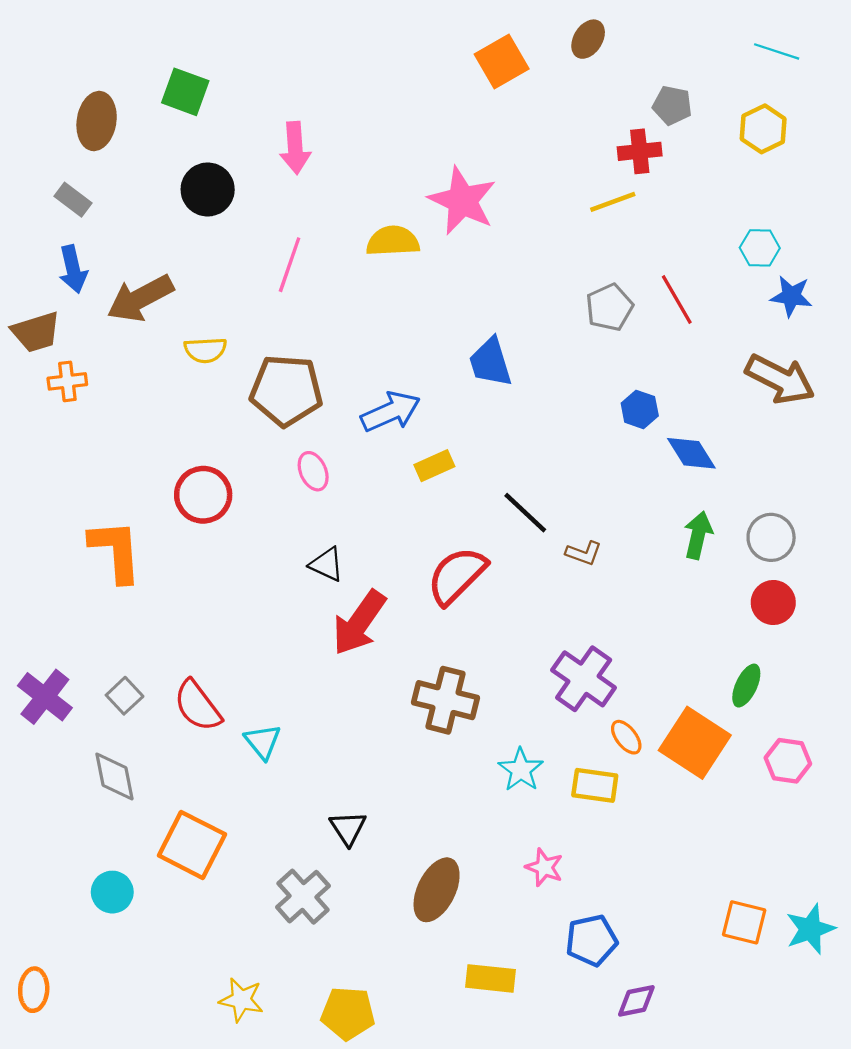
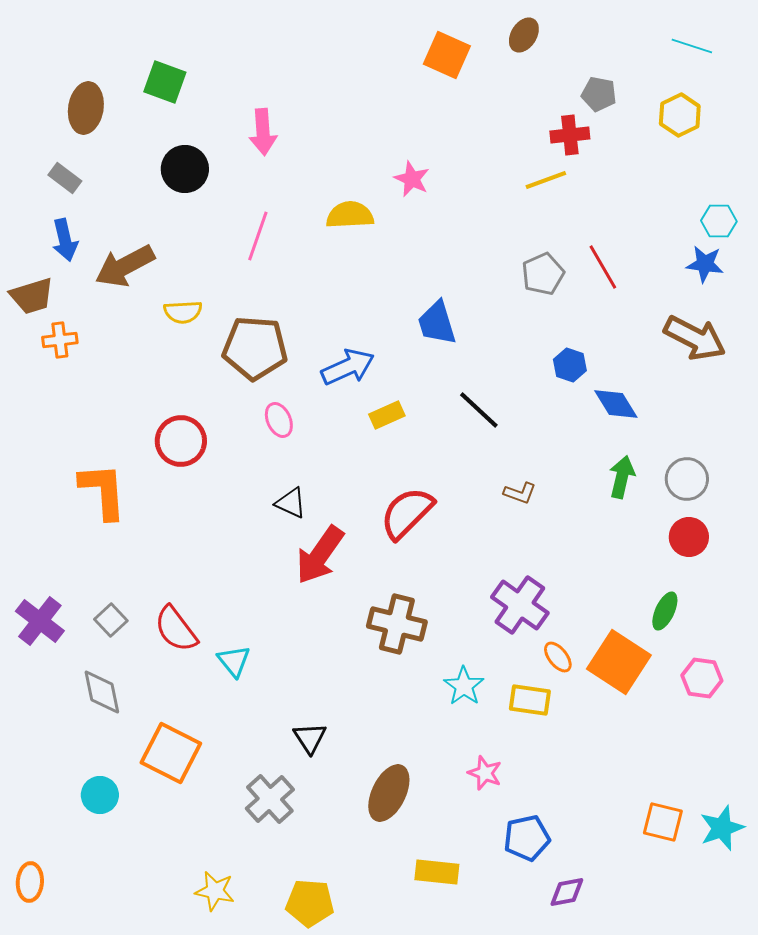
orange square: (502, 62) -> (447, 55), turned -36
pink star: (462, 201) -> (412, 179), size x0.6
cyan hexagon: (760, 248) -> (719, 221), moved
black line: (525, 513) -> (479, 410), moved

